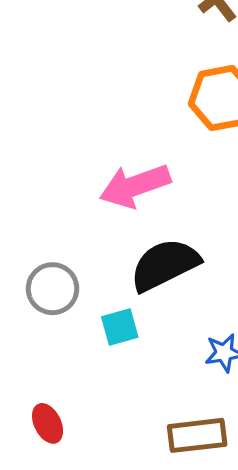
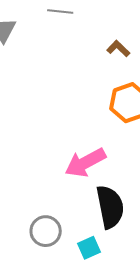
black semicircle: (165, 265) -> (110, 207), turned 114

